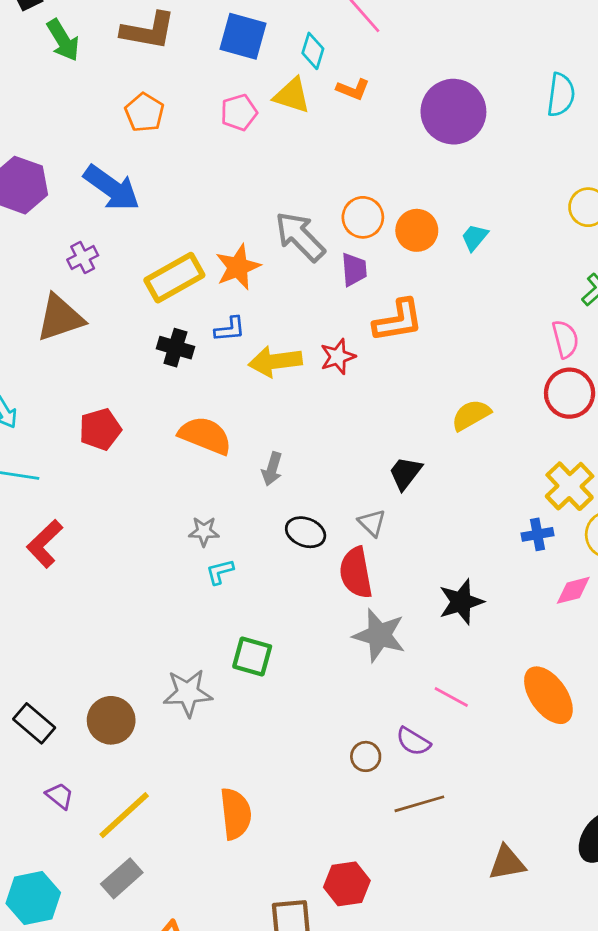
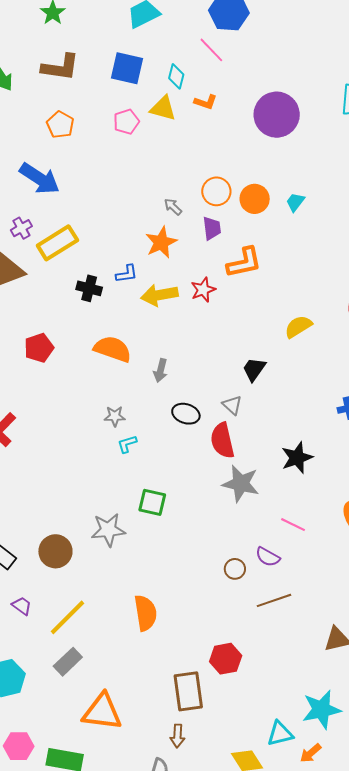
gray arrow: (300, 236) -> (173, 207), size x0.5
orange star: (238, 267) -> (161, 242), moved
yellow rectangle: (174, 278) -> (57, 243), moved

